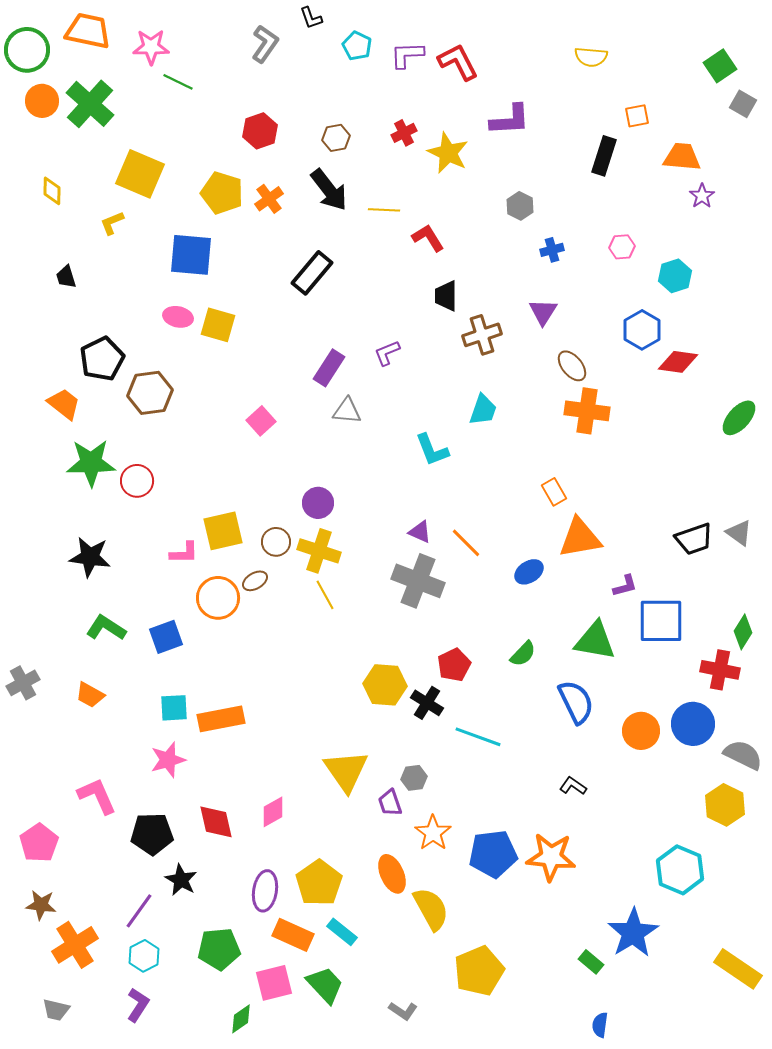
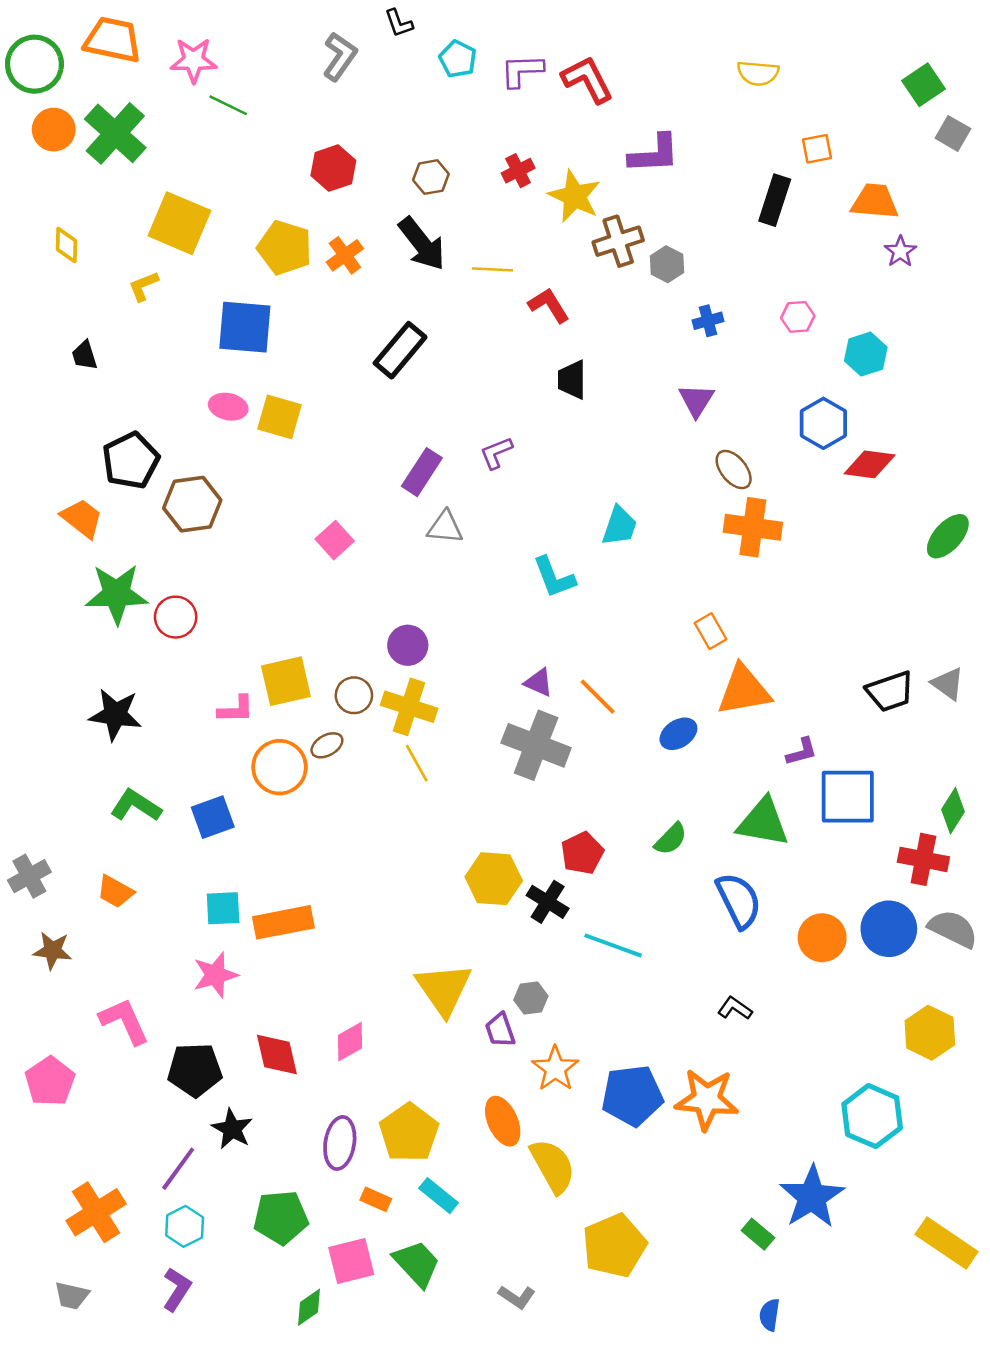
brown cross: (482, 335) -> (618, 241), moved
gray semicircle: (743, 755) -> (953, 929), moved
brown star: (41, 905) -> (52, 951), moved
orange rectangle: (293, 935) -> (376, 1199), size x0.6

